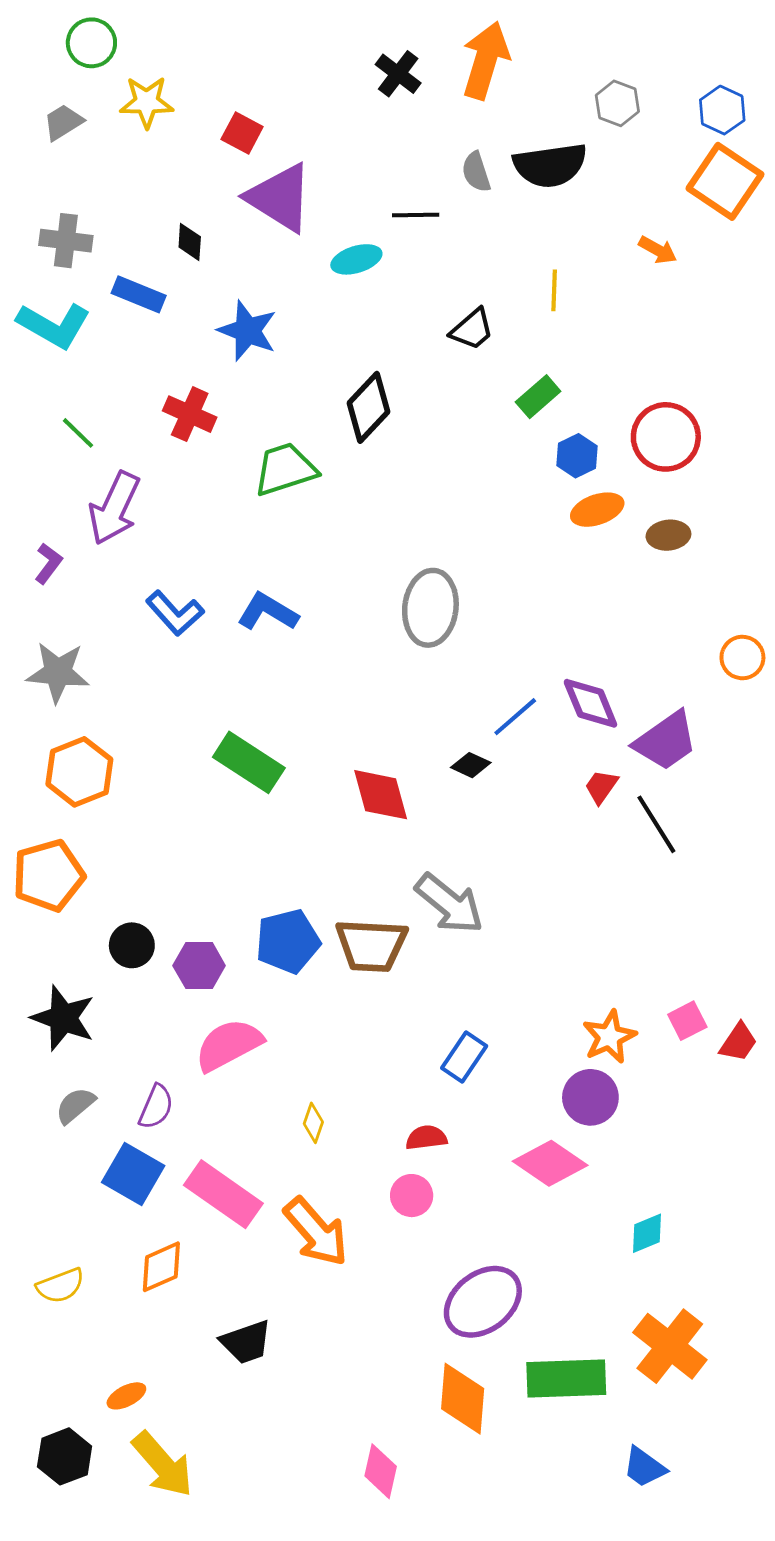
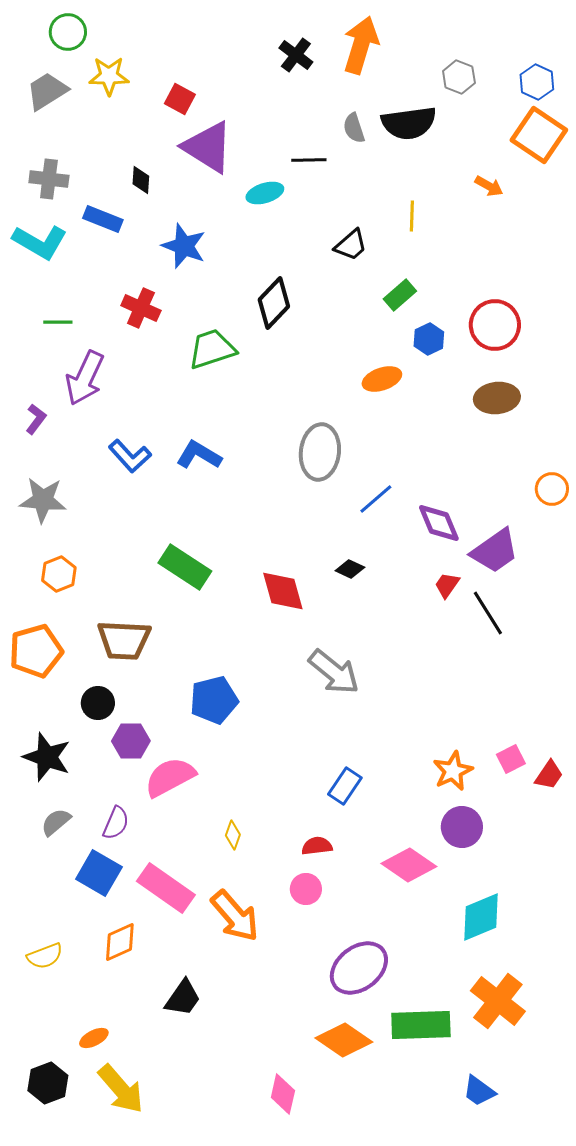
gray trapezoid: (63, 122) -> (47, 91), size x1.4
green line: (78, 433) -> (58, 322), turned -44
orange ellipse: (597, 510) -> (382, 379), moved
brown ellipse: (668, 535) -> (497, 398), size x1.4
blue line: (515, 717) -> (376, 499), moved
orange hexagon: (79, 772) -> (59, 574), size x0.7
brown trapezoid: (371, 945) -> (124, 640), moved
purple hexagon: (199, 966) -> (131, 741), moved
purple circle: (590, 1097) -> (462, 827), moved
cyan diamond: (647, 1233) -> (481, 917), size x1.6
black trapezoid: (246, 1342) -> (183, 998), turned -36
orange diamond: (463, 1399) -> (344, 1040), turned -60

